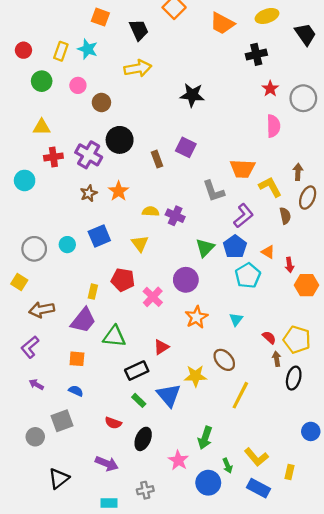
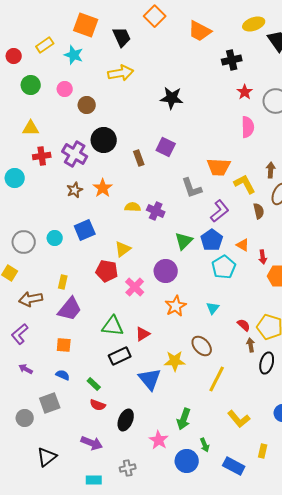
yellow ellipse: (267, 16) -> (254, 24), moved
orange square: (100, 17) -> (86, 25), size x1.4
yellow rectangle: (61, 51) -> (45, 45), moved, turned 36
yellow triangle: (140, 243) -> (123, 249), moved, turned 30
yellow rectangle: (93, 292) -> (63, 282), moved
green triangle: (114, 336) -> (113, 326), moved
green rectangle: (139, 400) -> (94, 384), moved
yellow L-shape: (256, 457) -> (239, 419), moved

